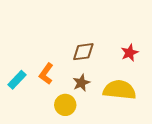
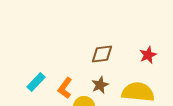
orange L-shape: (46, 74) -> (65, 88), moved

